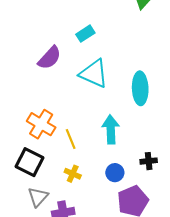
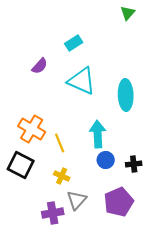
purple semicircle: (50, 58) -> (40, 66), size x0.7
blue circle: (115, 173) -> (106, 160), moved
gray triangle: (38, 197) -> (77, 200), moved

